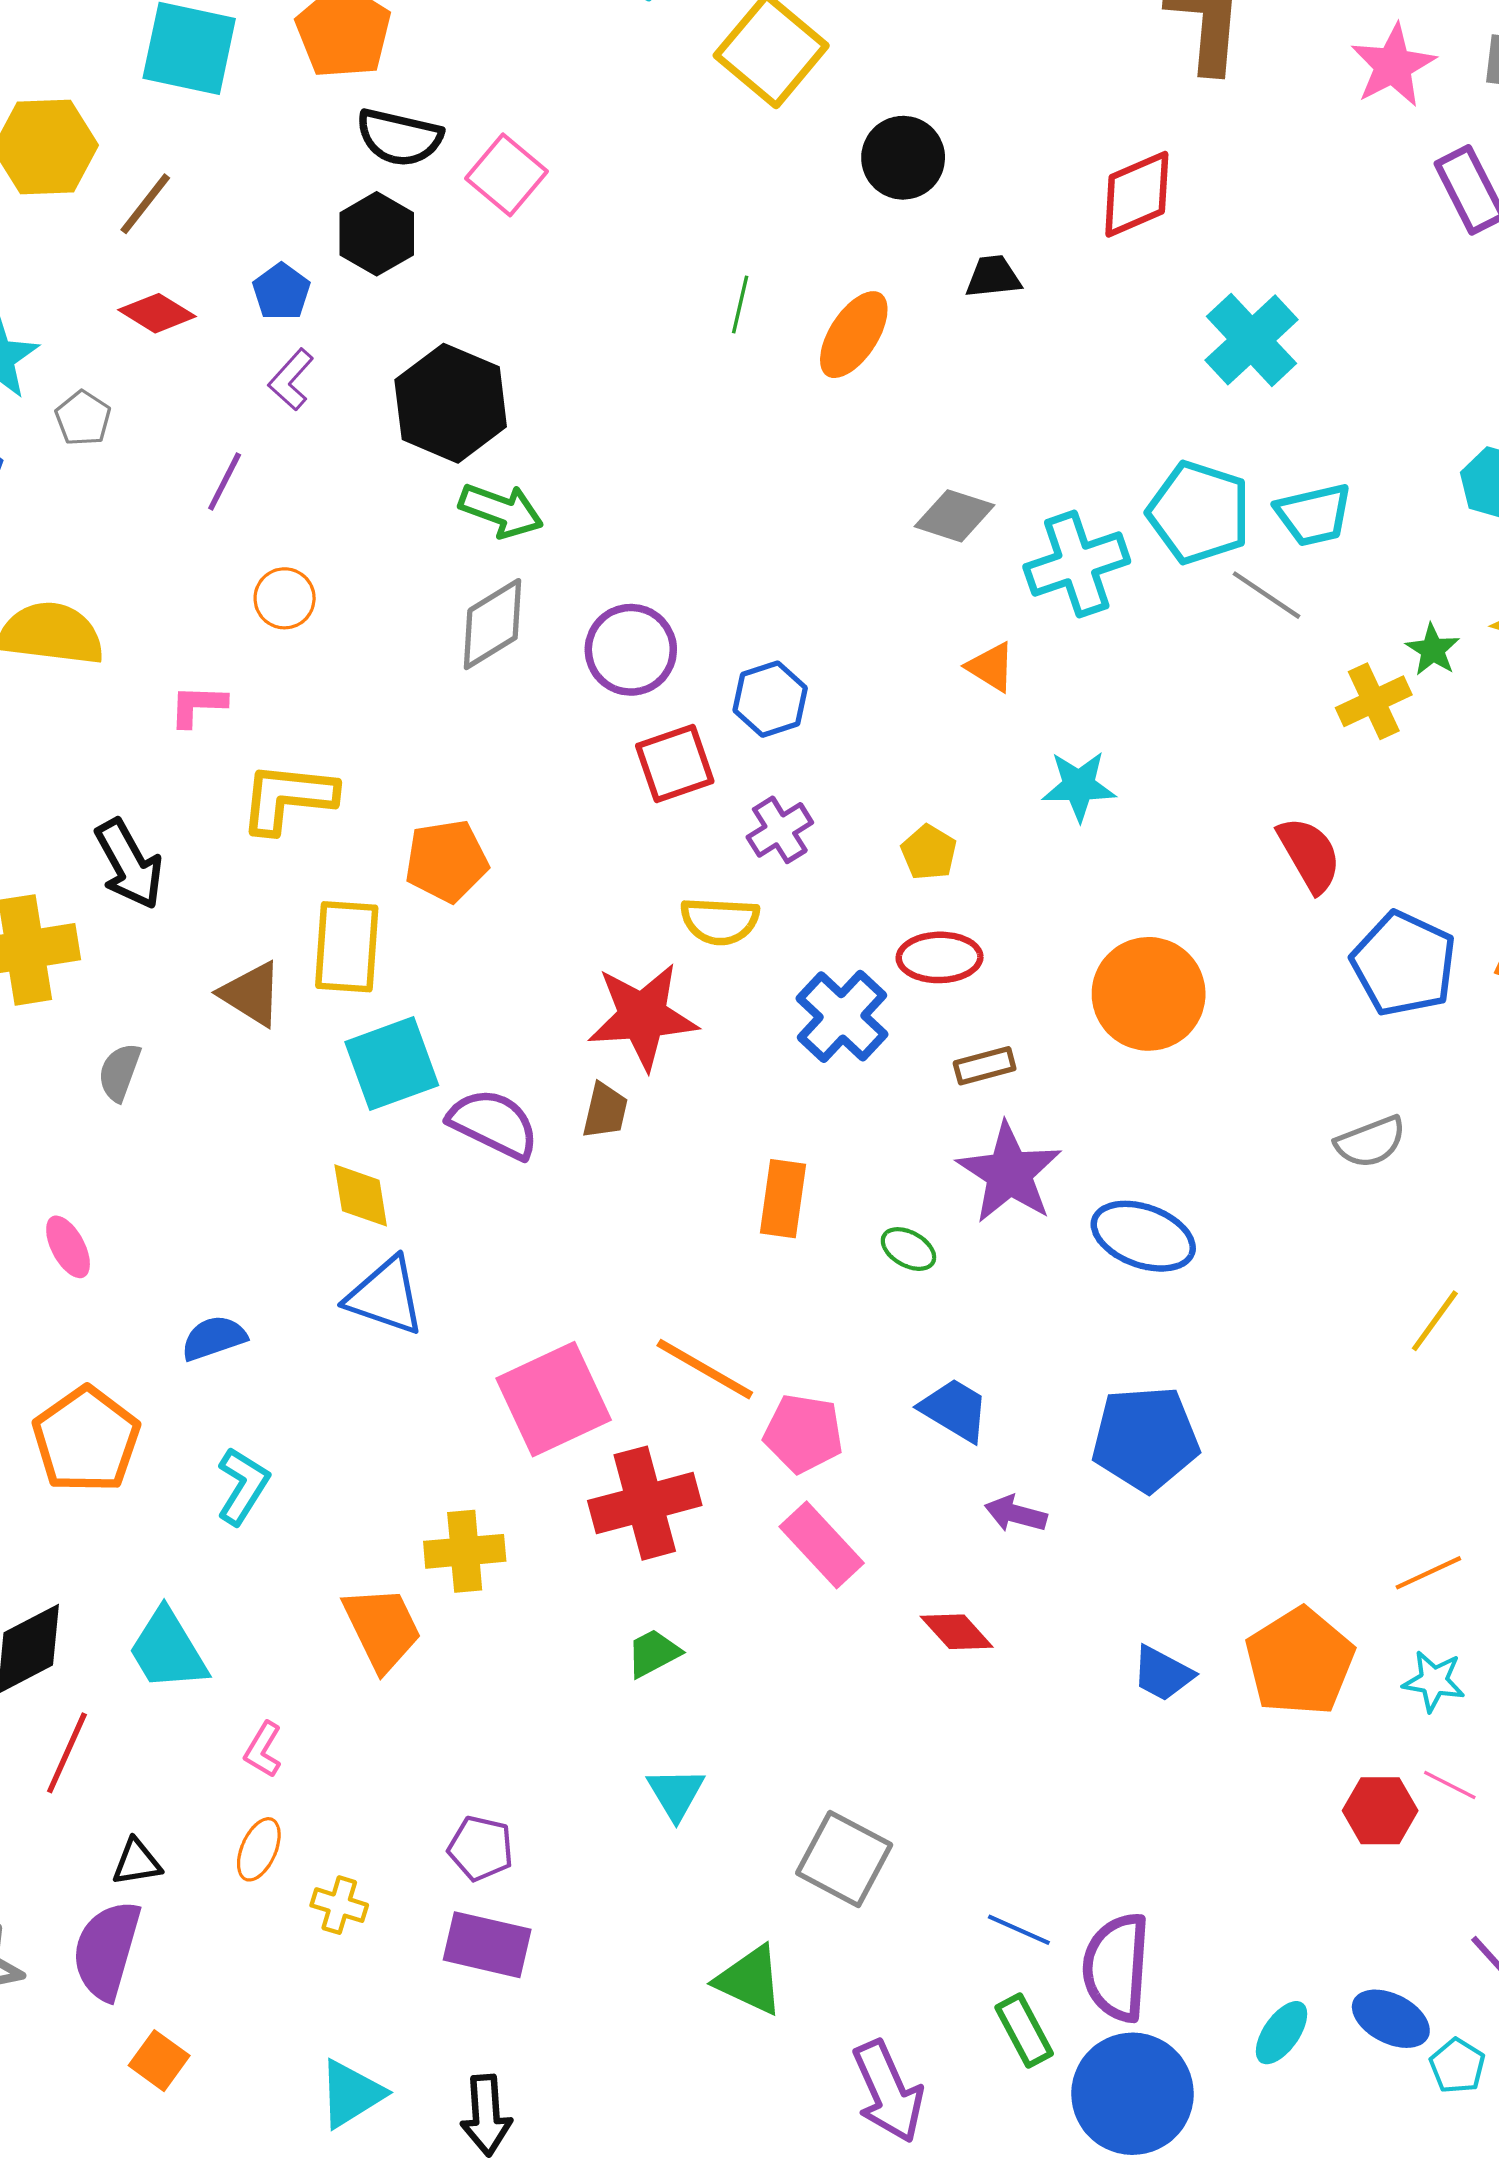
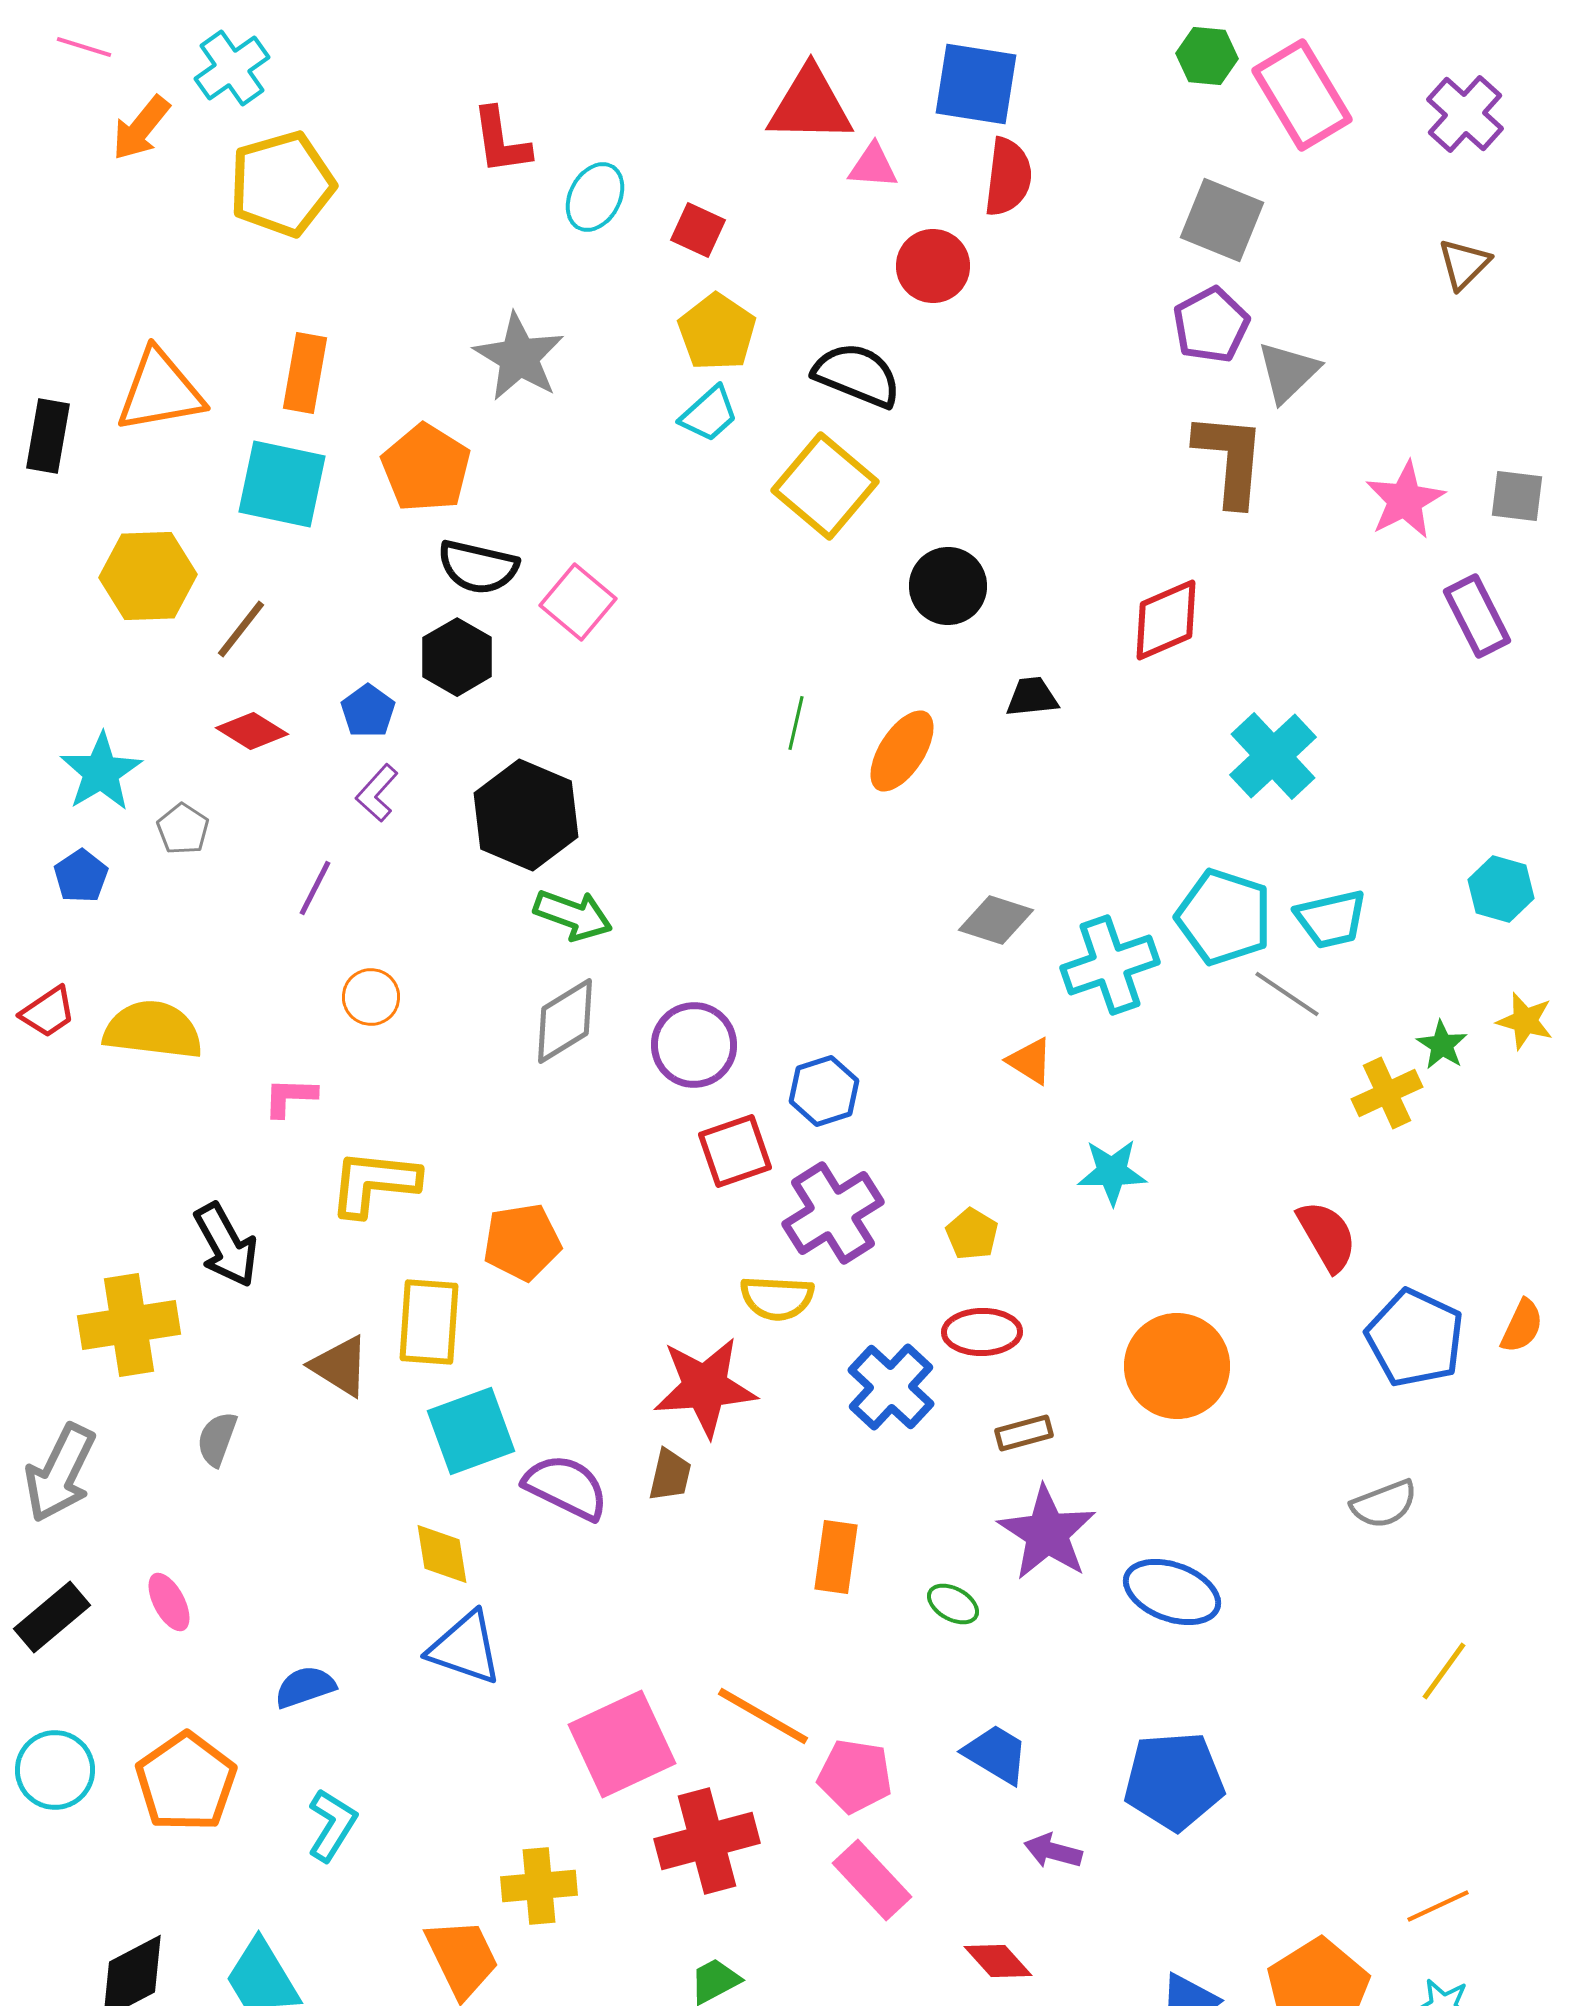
purple cross: (780, 830) -> (833, 1213), size x1.6

